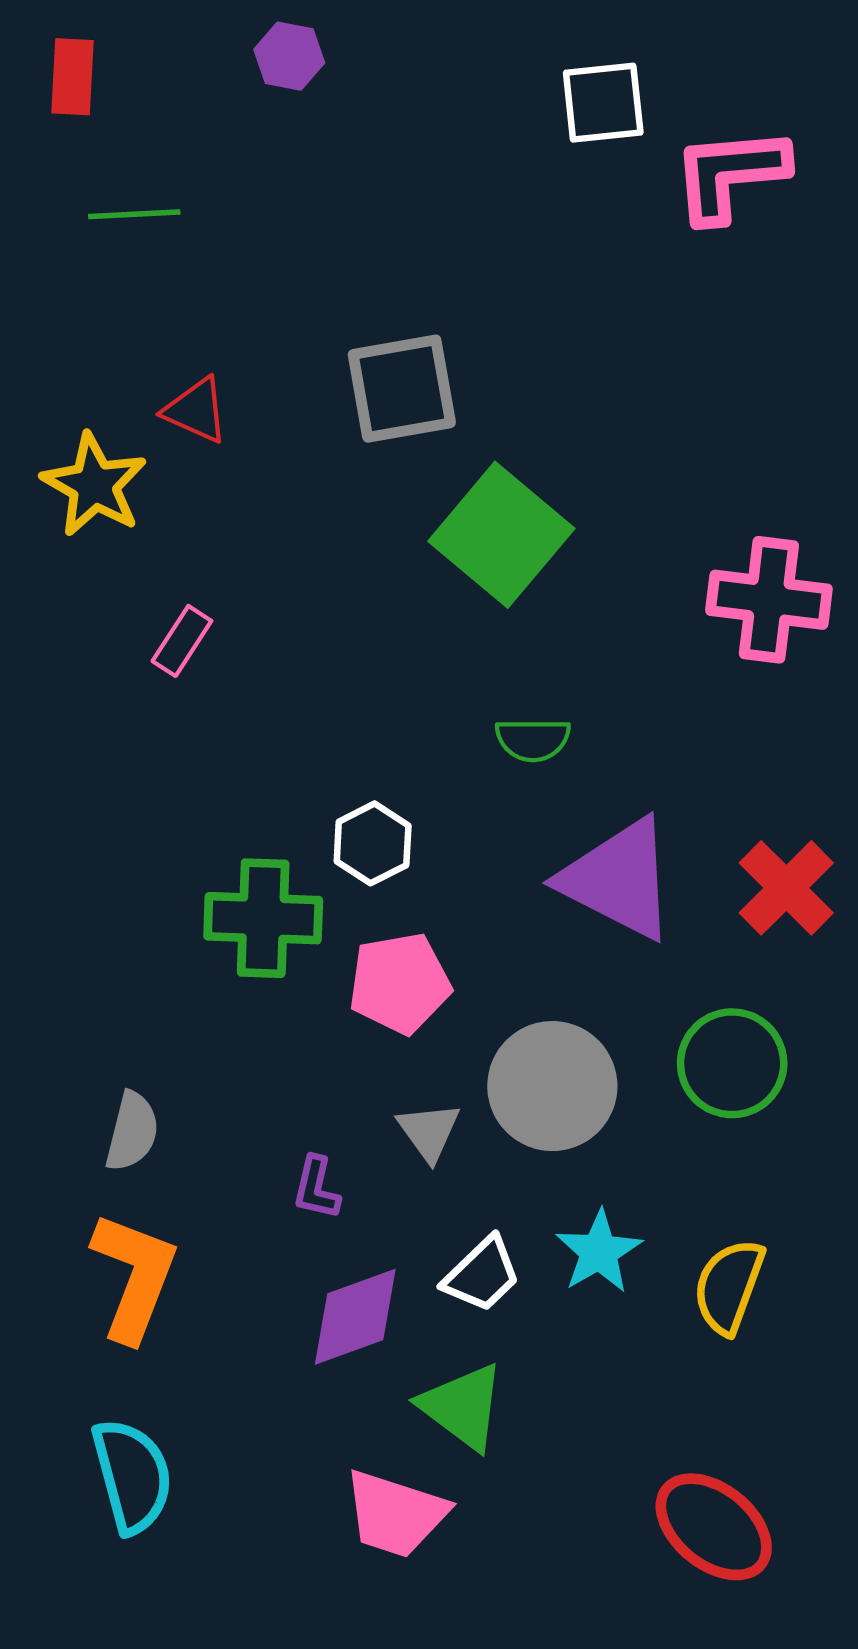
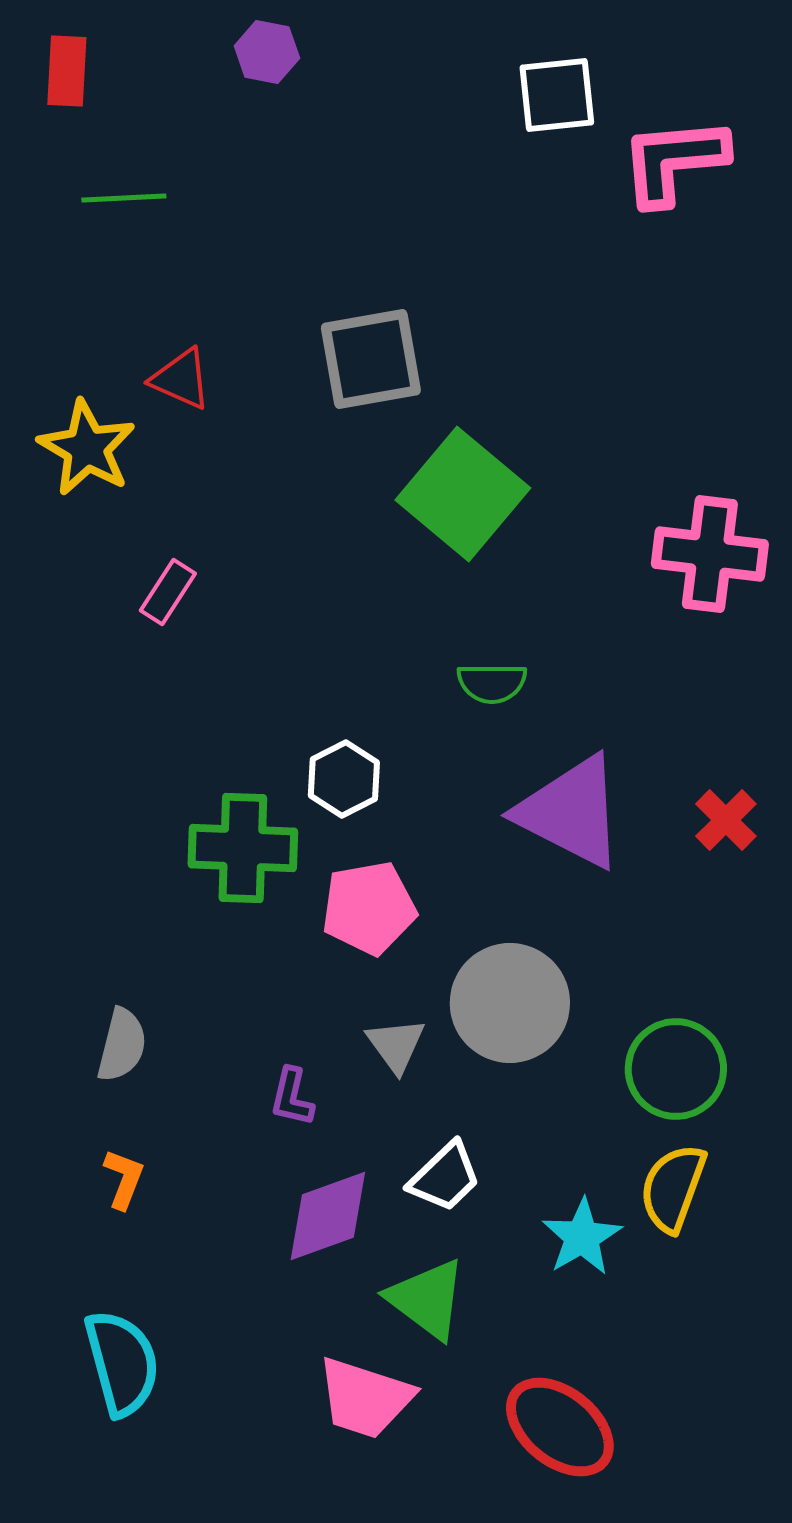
red cross: (786, 888) -> (726, 820), size x0.7
green circle: (732, 1063) -> (676, 1069), moved
cyan star: (599, 1252) -> (582, 1237), moved
orange L-shape: (134, 1277) -> (124, 1179), size x0.5
red ellipse: (714, 1527) -> (560, 1427), moved

